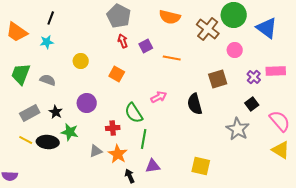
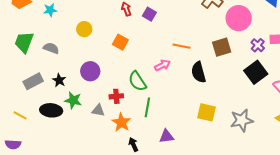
purple square: (146, 46) -> (149, 14), turned -32
pink circle: (235, 50) -> (239, 18), size x1.6
orange line: (172, 58) -> (182, 46), moved
black square: (252, 104) -> (256, 72), size x1.6
gray star: (238, 129) -> (242, 120), moved, turned 30
yellow line: (26, 140) -> (20, 115), moved
gray triangle: (96, 151) -> (98, 110), moved, turned 32
purple triangle: (153, 166) -> (166, 136), moved
yellow square: (201, 166) -> (207, 112), moved

